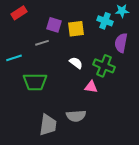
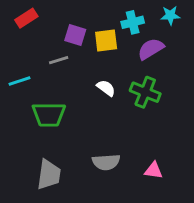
cyan cross: (105, 21) -> (133, 22), moved, turned -35
purple semicircle: (121, 43) -> (151, 49), moved, turned 48
pink triangle: (91, 87) -> (154, 170), moved
gray trapezoid: (48, 125) -> (49, 175), moved

